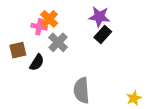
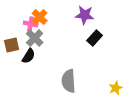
black rectangle: (103, 35) -> (95, 38), moved
gray cross: (58, 42) -> (35, 38), moved

